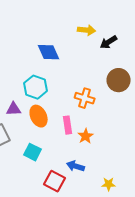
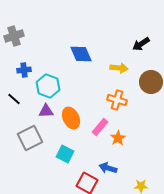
yellow arrow: (87, 30) -> (119, 68), moved
cyan hexagon: (36, 87) -> (48, 86), moved
pink rectangle: (68, 125) -> (100, 127), turned 48

